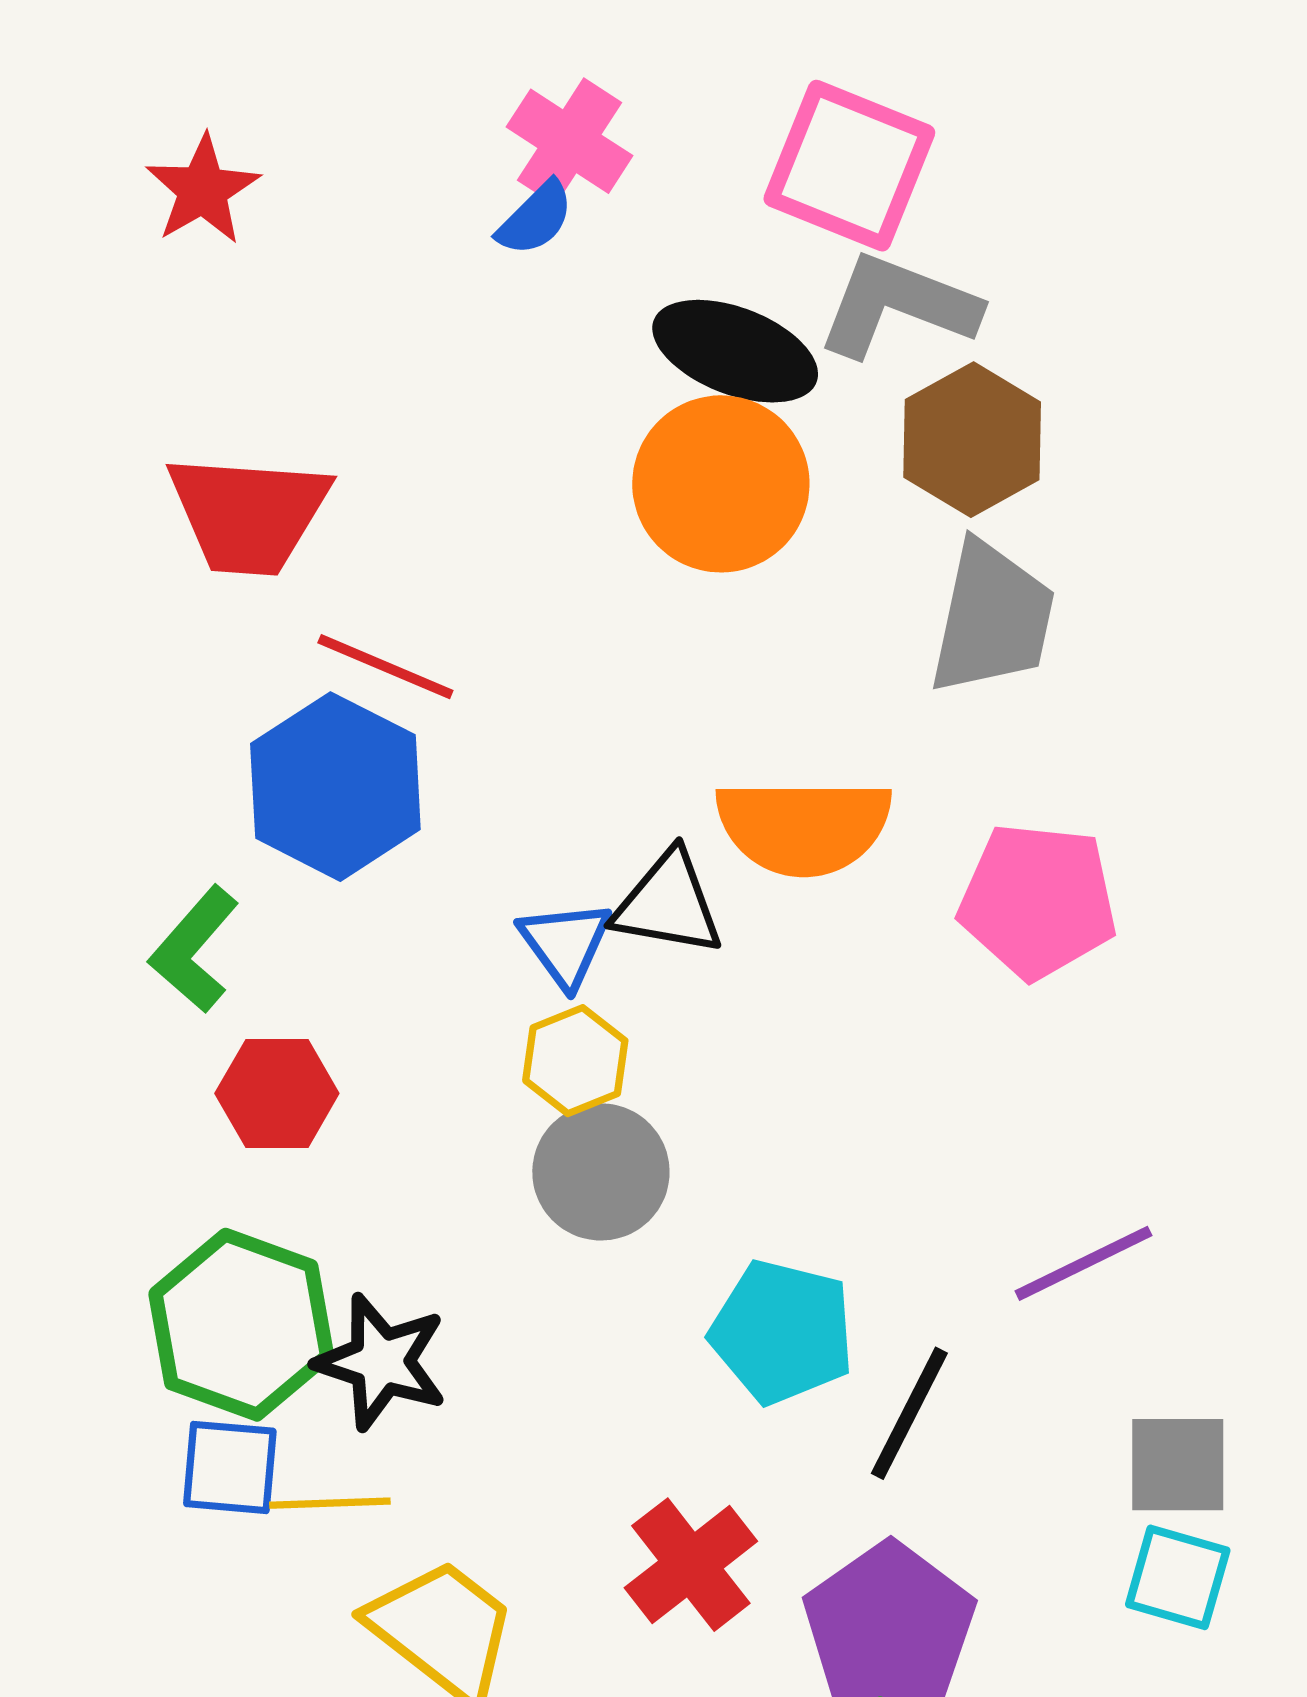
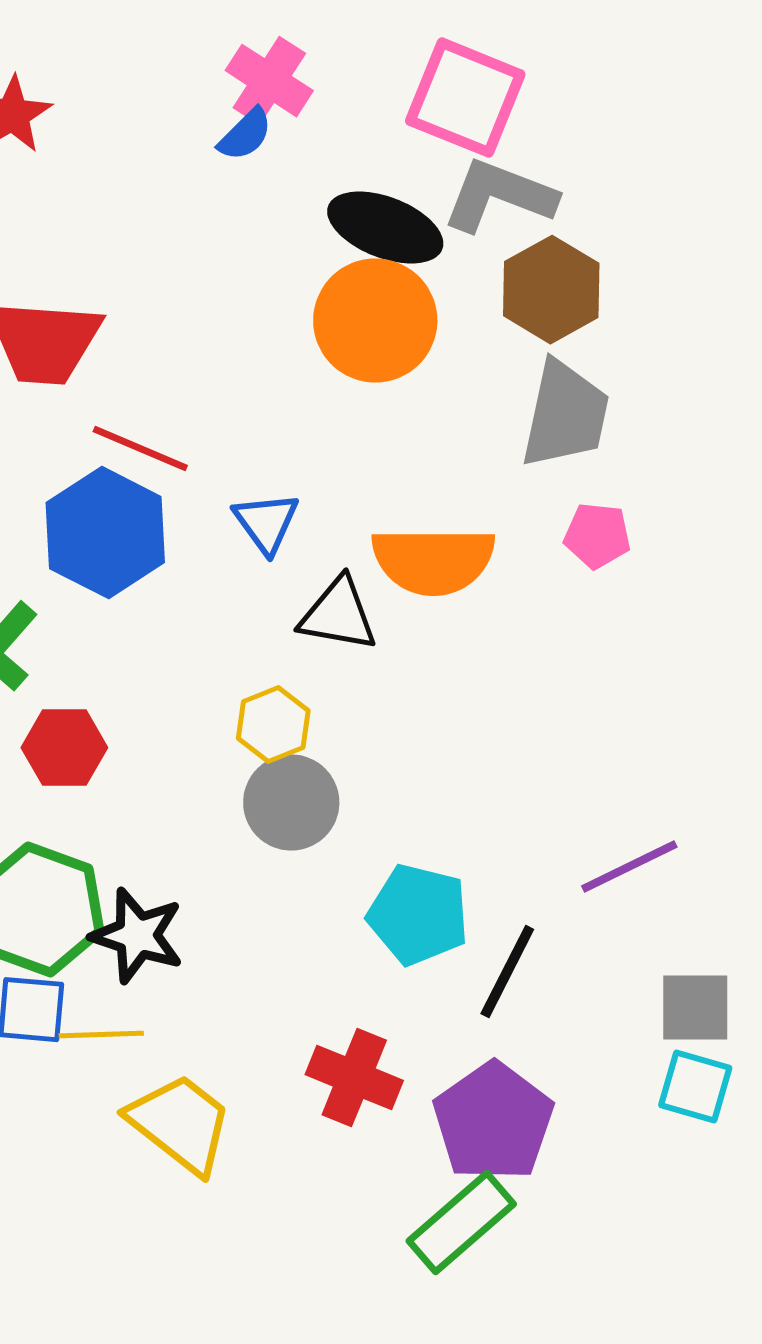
pink pentagon: (1038, 901) -> (597, 536), moved, size x0.6
blue triangle: (565, 944) -> (266, 523), moved
red cross: (691, 1565) -> (354, 1078), turned -30

